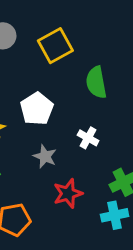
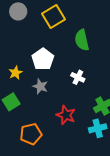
gray star: (45, 156) -> (40, 86), moved
red star: (68, 194) -> (66, 115), turned -30

